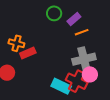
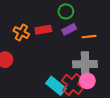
purple rectangle: (74, 19) -> (69, 29), moved
red rectangle: (28, 53) -> (43, 30), moved

